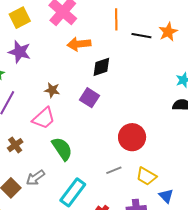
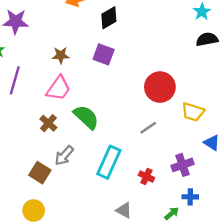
brown cross: (15, 145) -> (48, 123), moved
yellow trapezoid: (146, 176) -> (193, 112), moved

